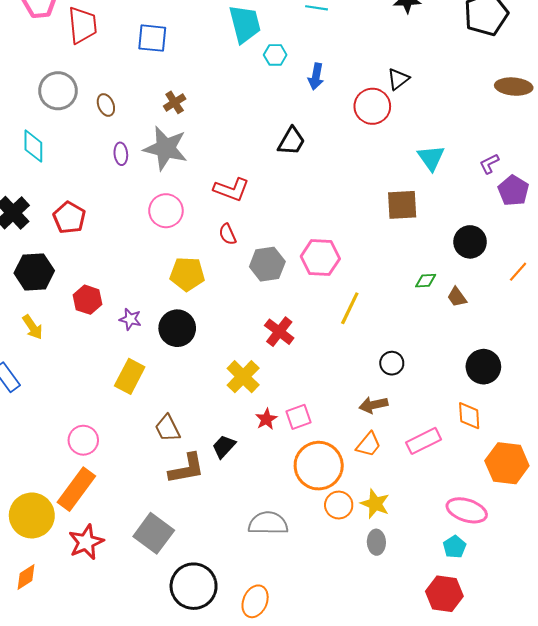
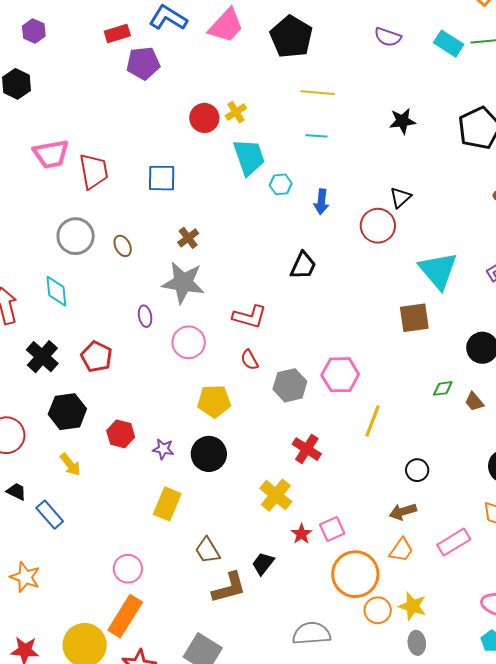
purple ellipse: (121, 154) -> (145, 316), moved
cyan triangle: (431, 158) -> (438, 270), size x1.5

